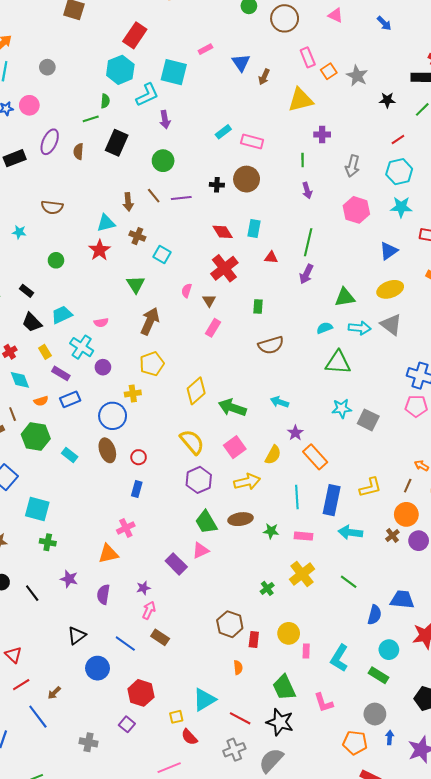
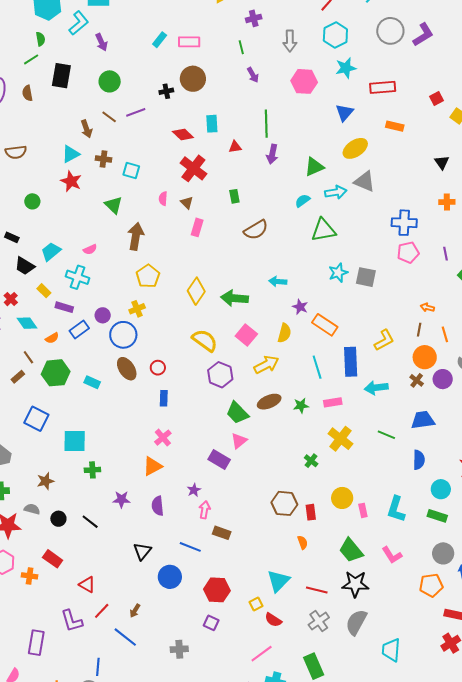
purple circle: (103, 367) -> (103, 315), moved
blue trapezoid: (402, 600) -> (423, 420), moved

